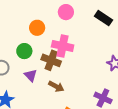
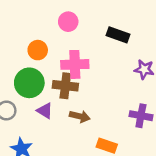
black rectangle: (103, 18) -> (118, 35), moved
green circle: (24, 51) -> (29, 83), size x1.5

